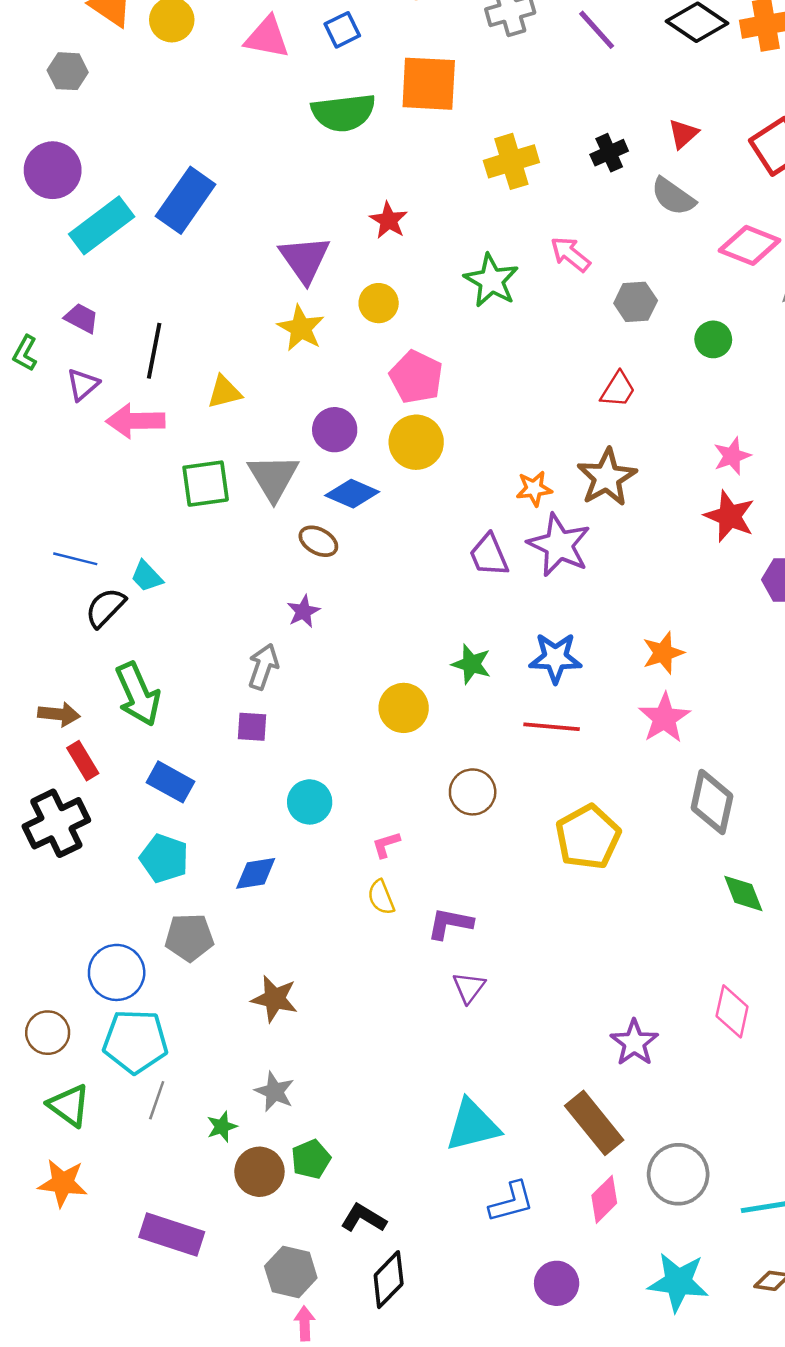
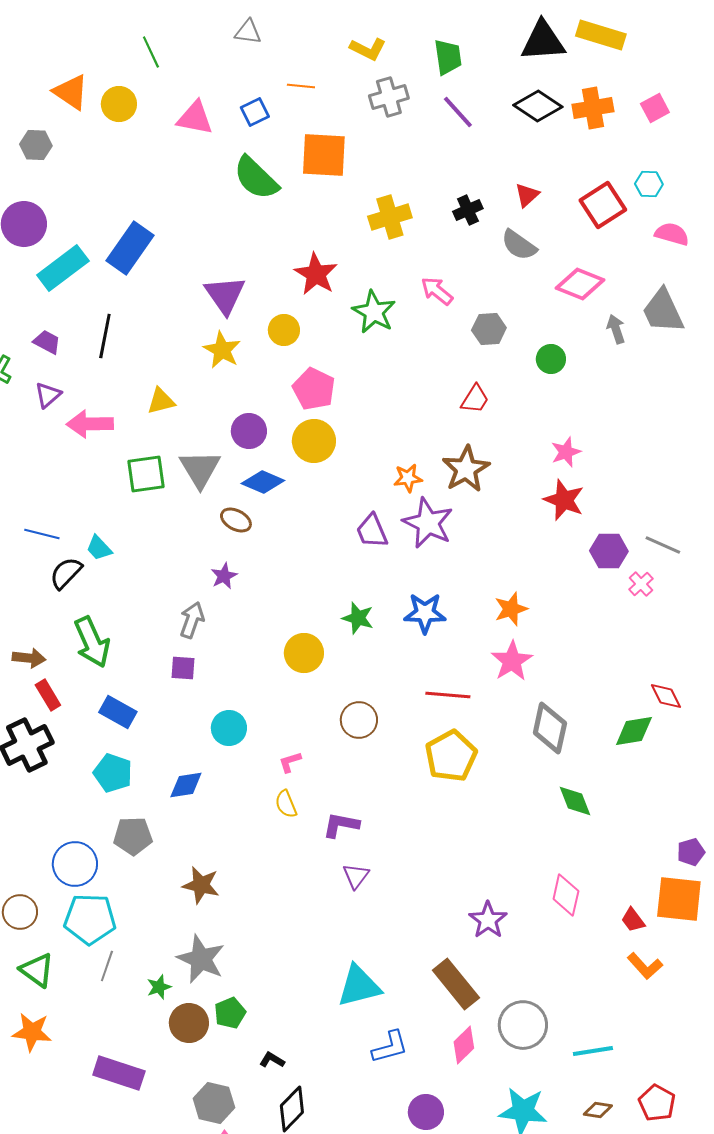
green semicircle: (343, 113) -> (256, 178), turned 51
red star: (389, 220) -> (316, 274), moved, size x1.4
black line: (154, 351) -> (105, 336), moved
red line: (552, 727) -> (448, 695), moved
gray star: (275, 1092) -> (201, 959), size x1.5
black L-shape: (364, 1218) -> (272, 1060), size x0.7

